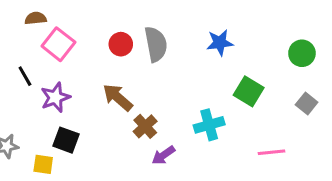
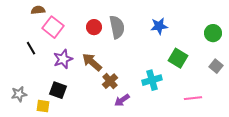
purple star: (55, 97) -> (63, 59), moved

